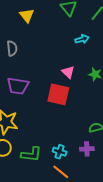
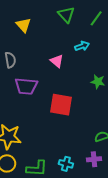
pink triangle: (68, 72) -> (57, 61), moved
purple trapezoid: (18, 86) -> (26, 86), moved

